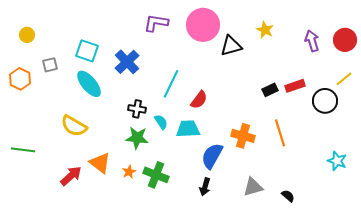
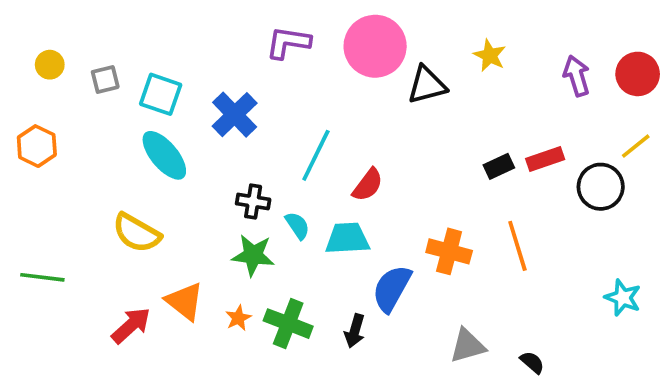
gray square: (50, 65) -> (105, 79), moved
black arrow: (205, 187) -> (355, 331), moved

